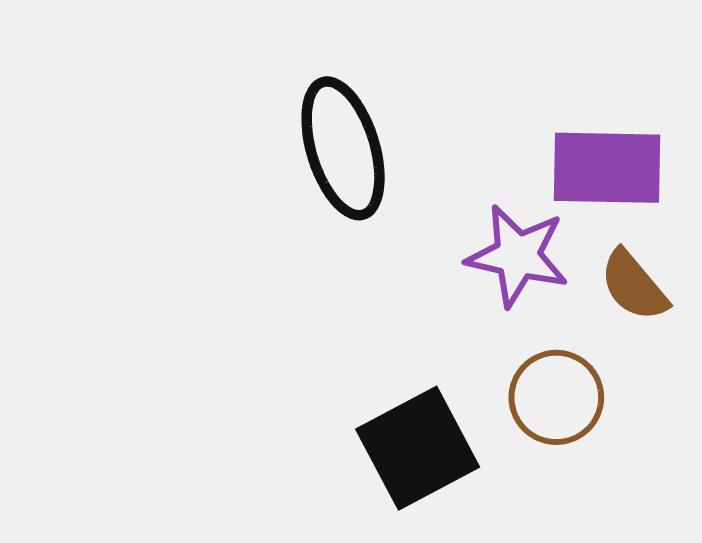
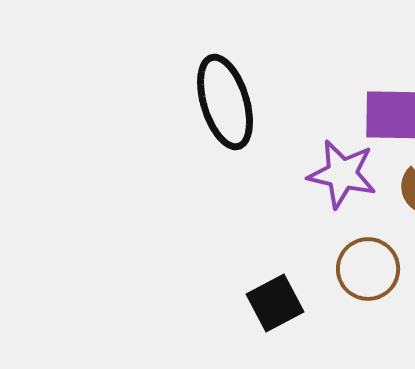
black square: (418, 448) -> (275, 303), size x0.7

